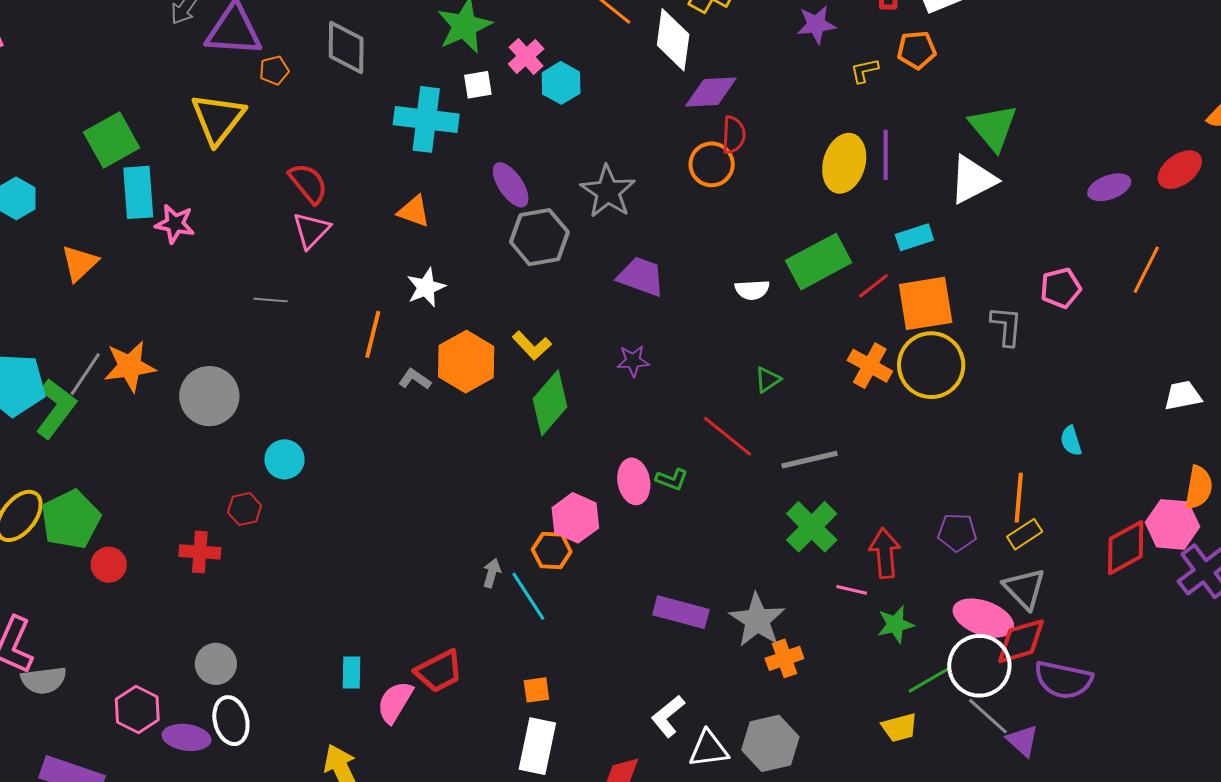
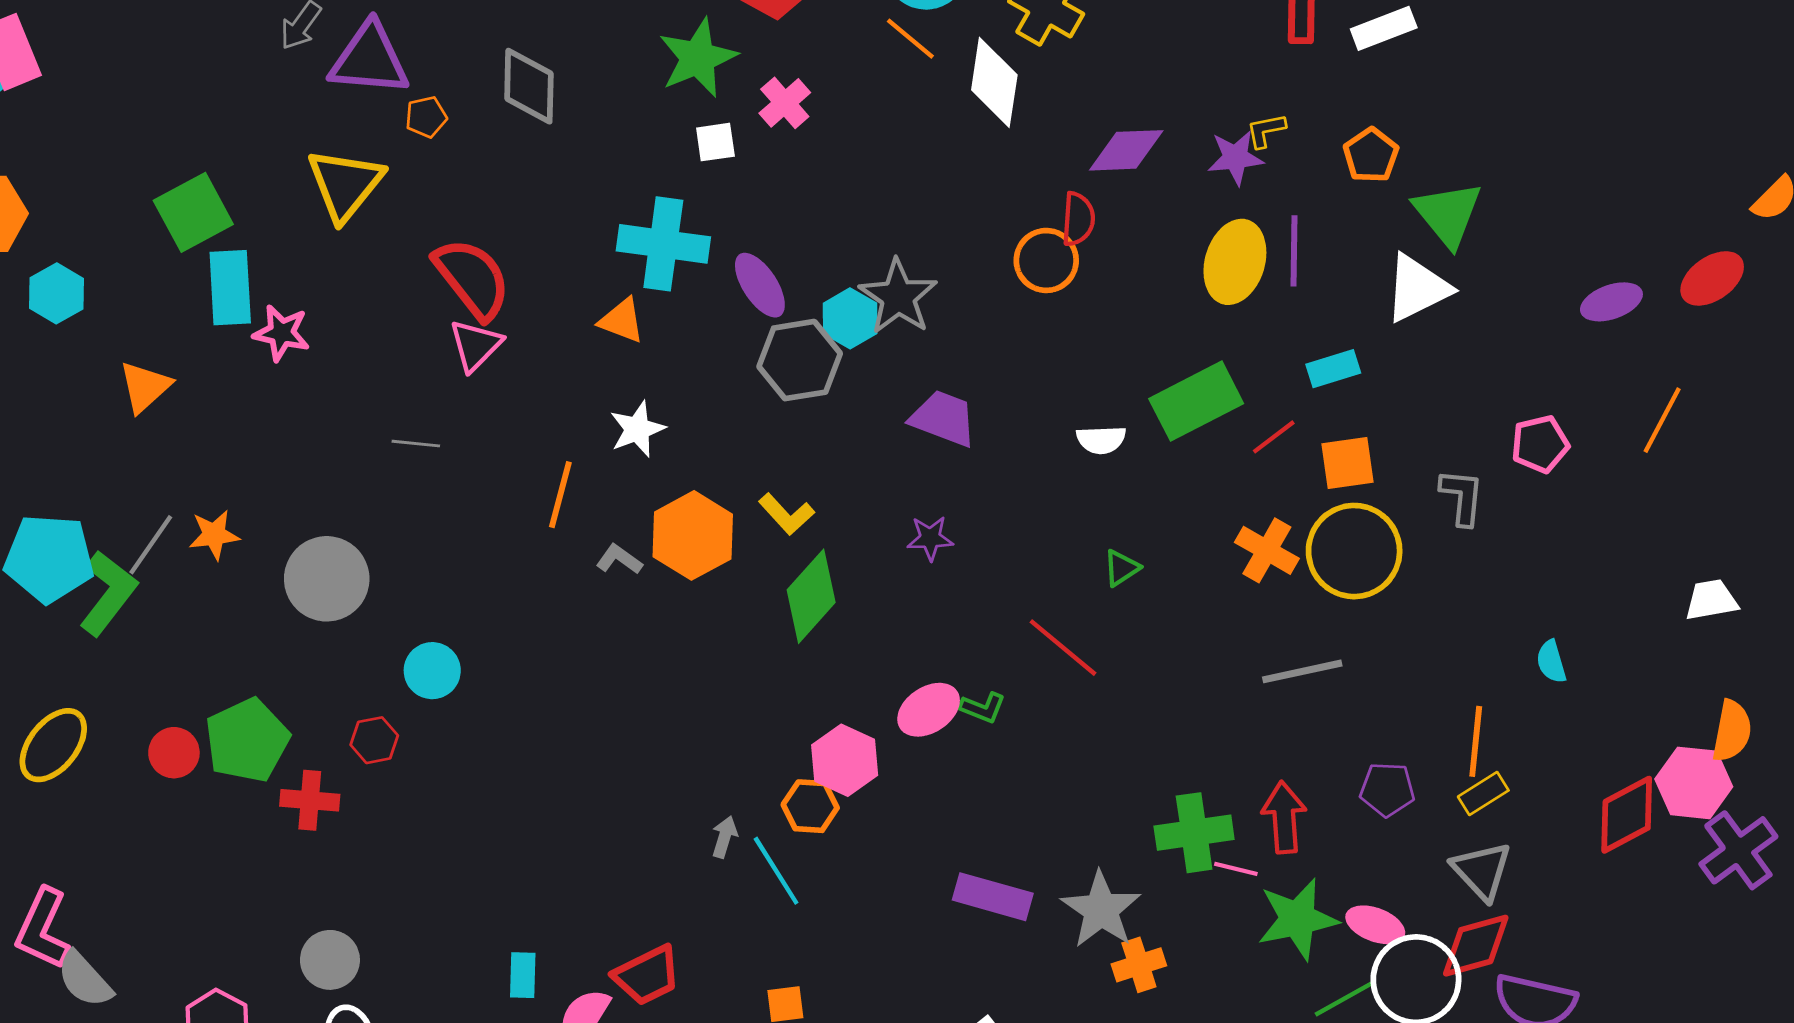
purple star: (816, 24) -> (1235, 158), moved
orange pentagon: (917, 50) -> (1371, 155), moved, turned -30
cyan hexagon: (561, 83) -> (850, 318), moved
purple diamond: (711, 92) -> (1126, 150), moved
cyan cross: (426, 119) -> (663, 244), moved
red semicircle: (308, 183) -> (472, 278), size x1.4
orange square: (926, 303) -> (1348, 463), size x0.7
orange star: (130, 366) -> (214, 535), size x0.7
gray line: (810, 460) -> (1302, 671), moved
pink ellipse: (634, 481) -> (929, 710), turned 66
green pentagon: (71, 519) -> (247, 740), moved
green cross: (812, 527) -> (1194, 833), moved, turned 36
red circle: (109, 565) -> (174, 753), moved
pink ellipse: (983, 618) -> (1375, 925), moved, size x0.7
green star: (896, 624) -> (1298, 919), size x1.5
gray semicircle: (44, 680) -> (85, 979), turned 54

